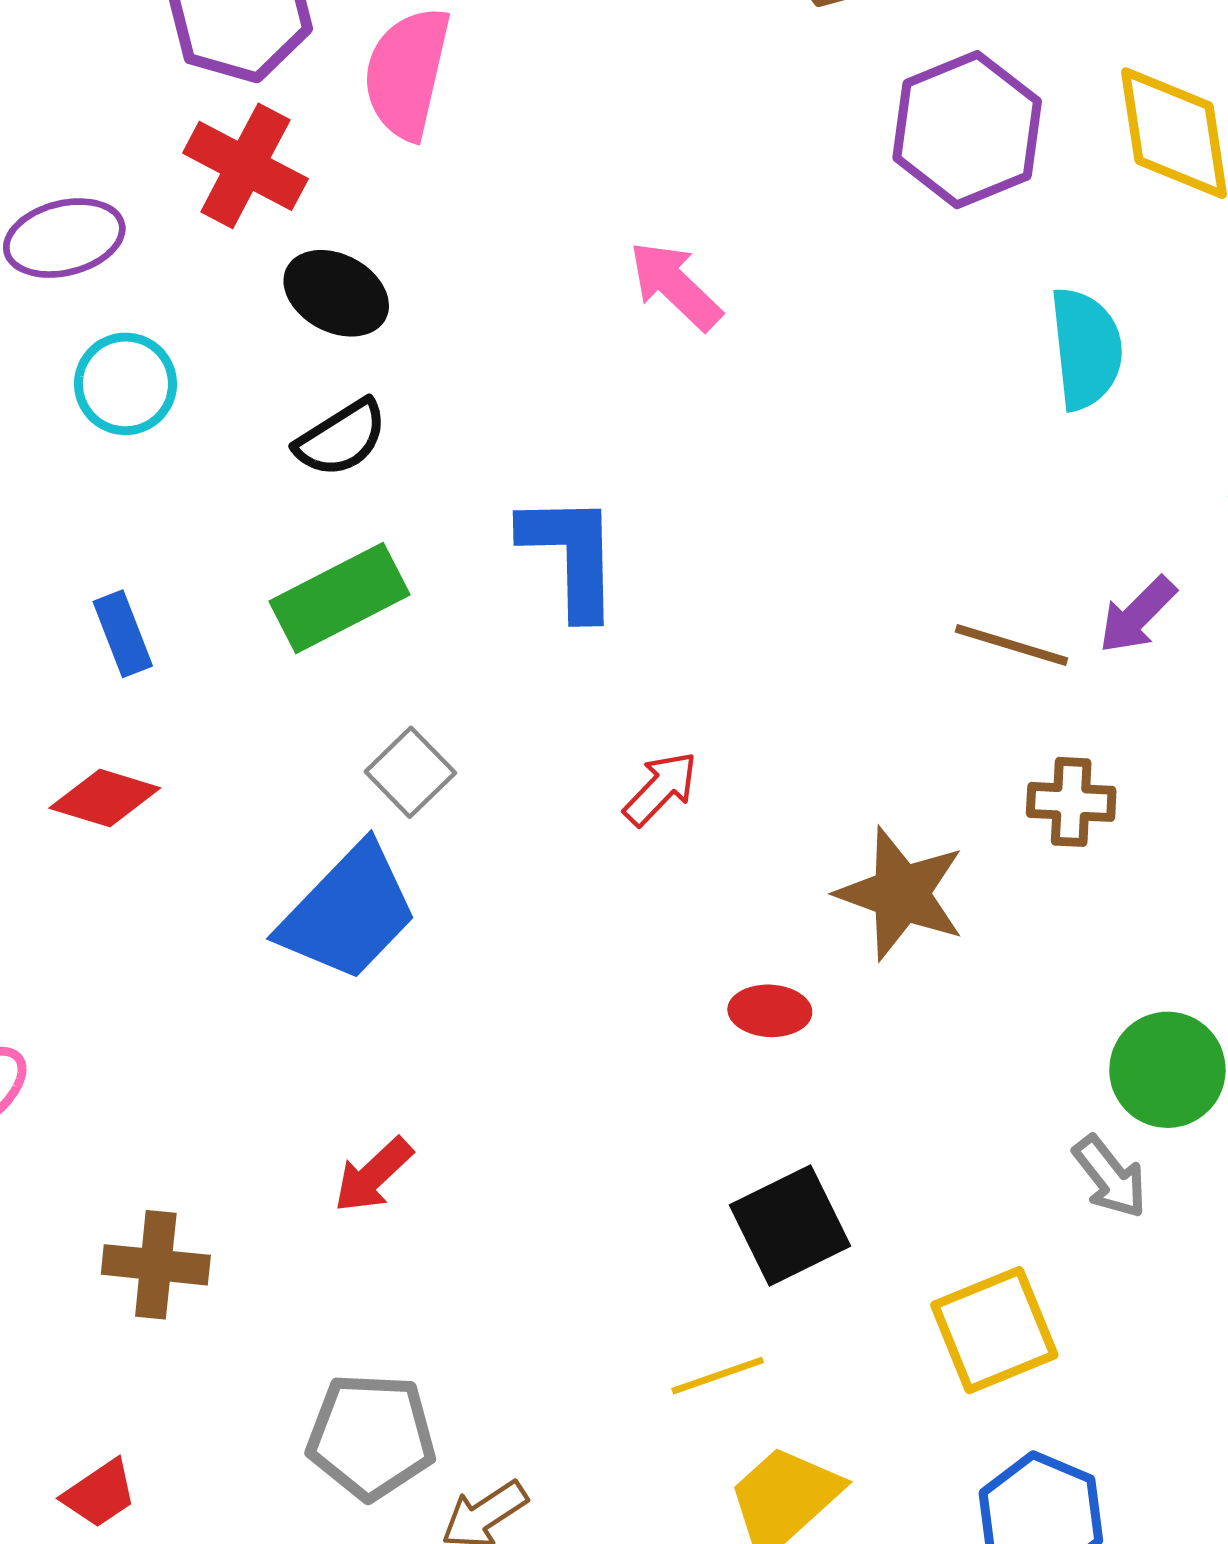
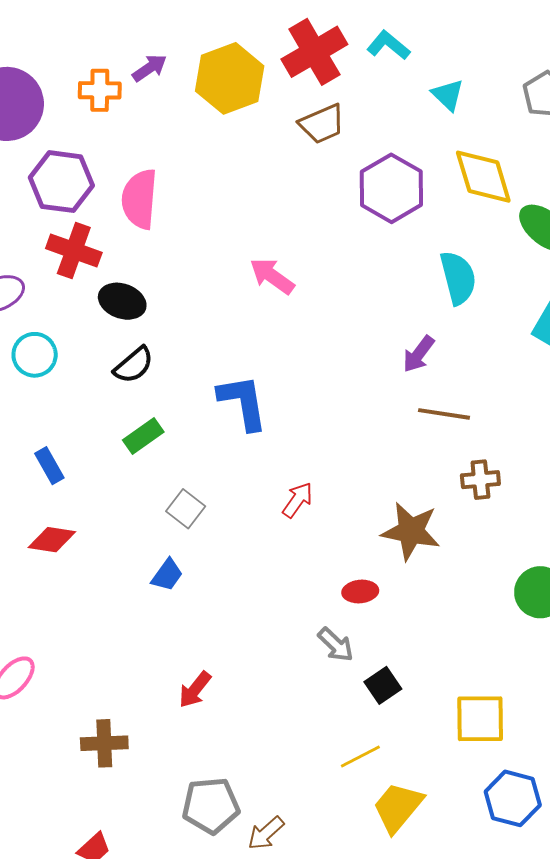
green rectangle: (340, 598) -> (143, 436), size x0.7
purple arrow: (1137, 615) -> (419, 354), moved
blue trapezoid: (348, 913) -> (167, 575), size x0.5
gray arrow: (1110, 1177) -> (336, 645), moved
black square: (790, 1225) -> (383, 685), size x0.7
yellow square: (994, 1330) -> (480, 719), turned 30

